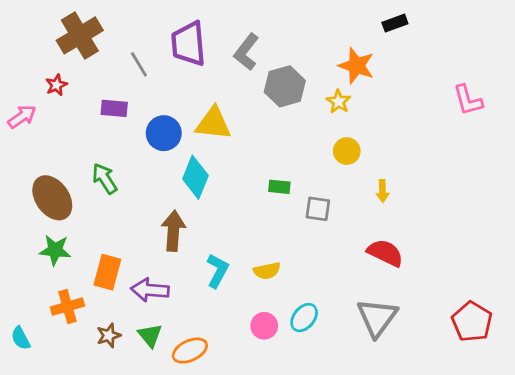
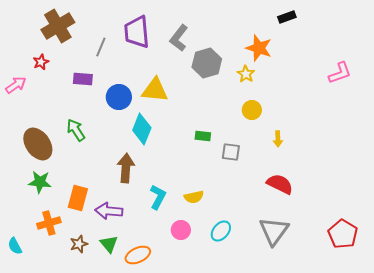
gray line: (139, 64) -> (101, 47), turned 54
pink L-shape: (468, 100) -> (340, 73), turned -95
pink circle: (264, 326) -> (181, 230), moved

